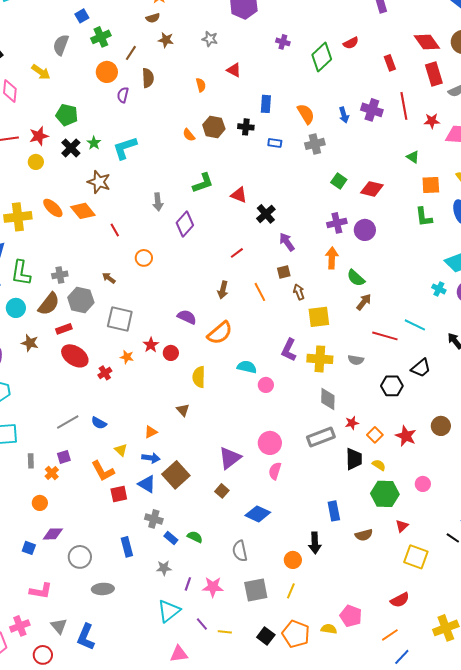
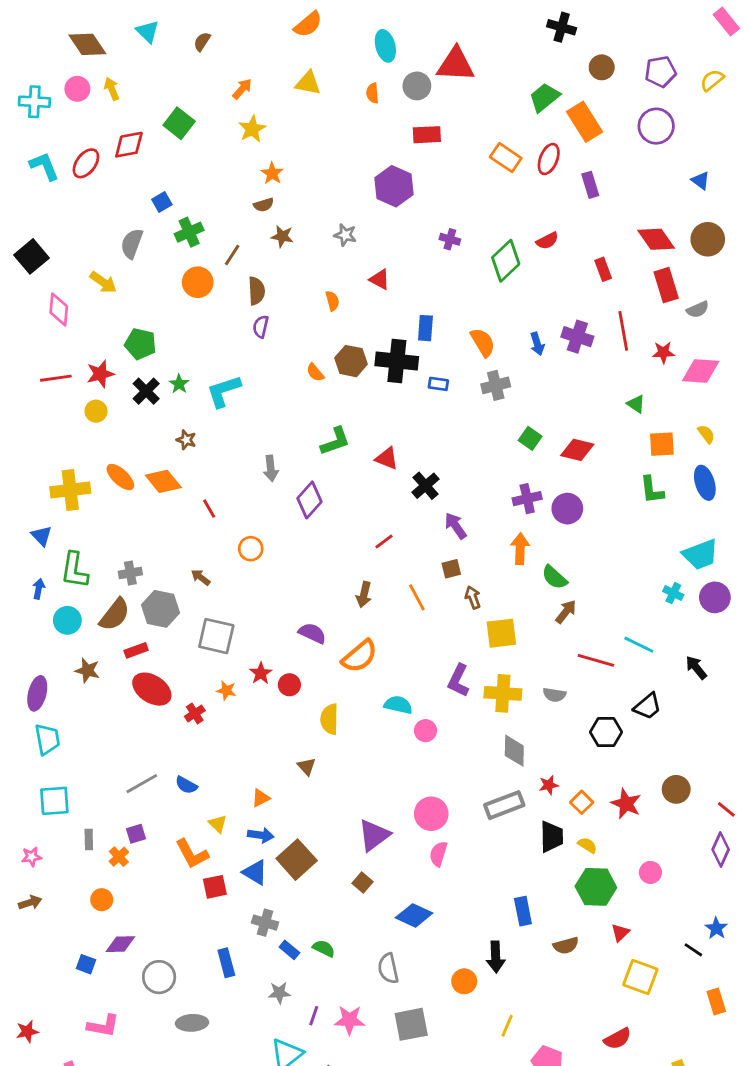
purple semicircle: (123, 95) -> (261, 327), moved
black cross: (246, 127) -> (397, 361), size x1.8
brown star: (99, 182) -> (186, 440), size x0.6
yellow line: (291, 591) -> (507, 1026), moved

